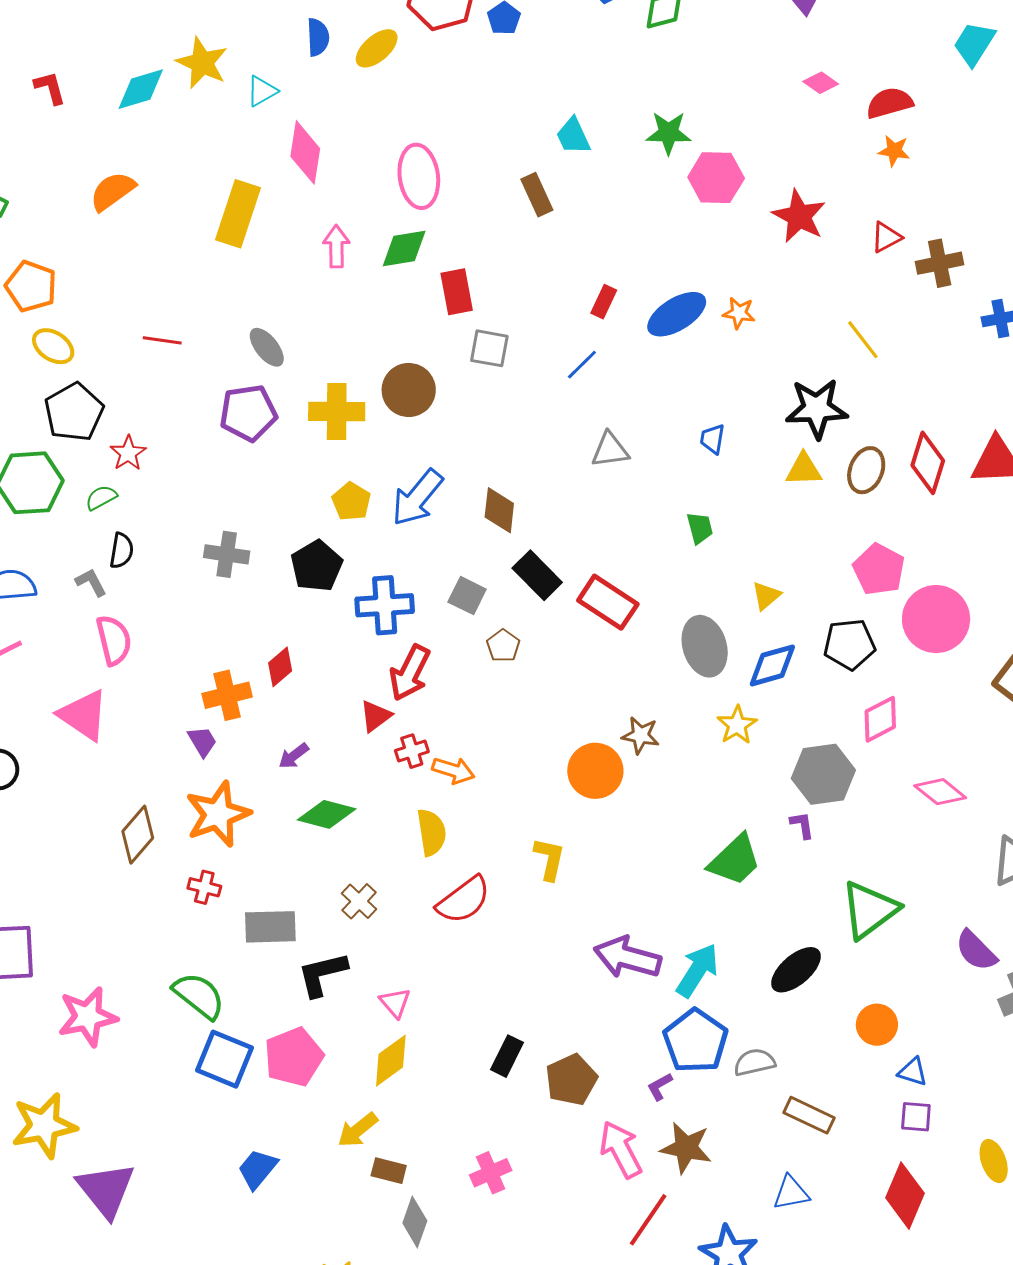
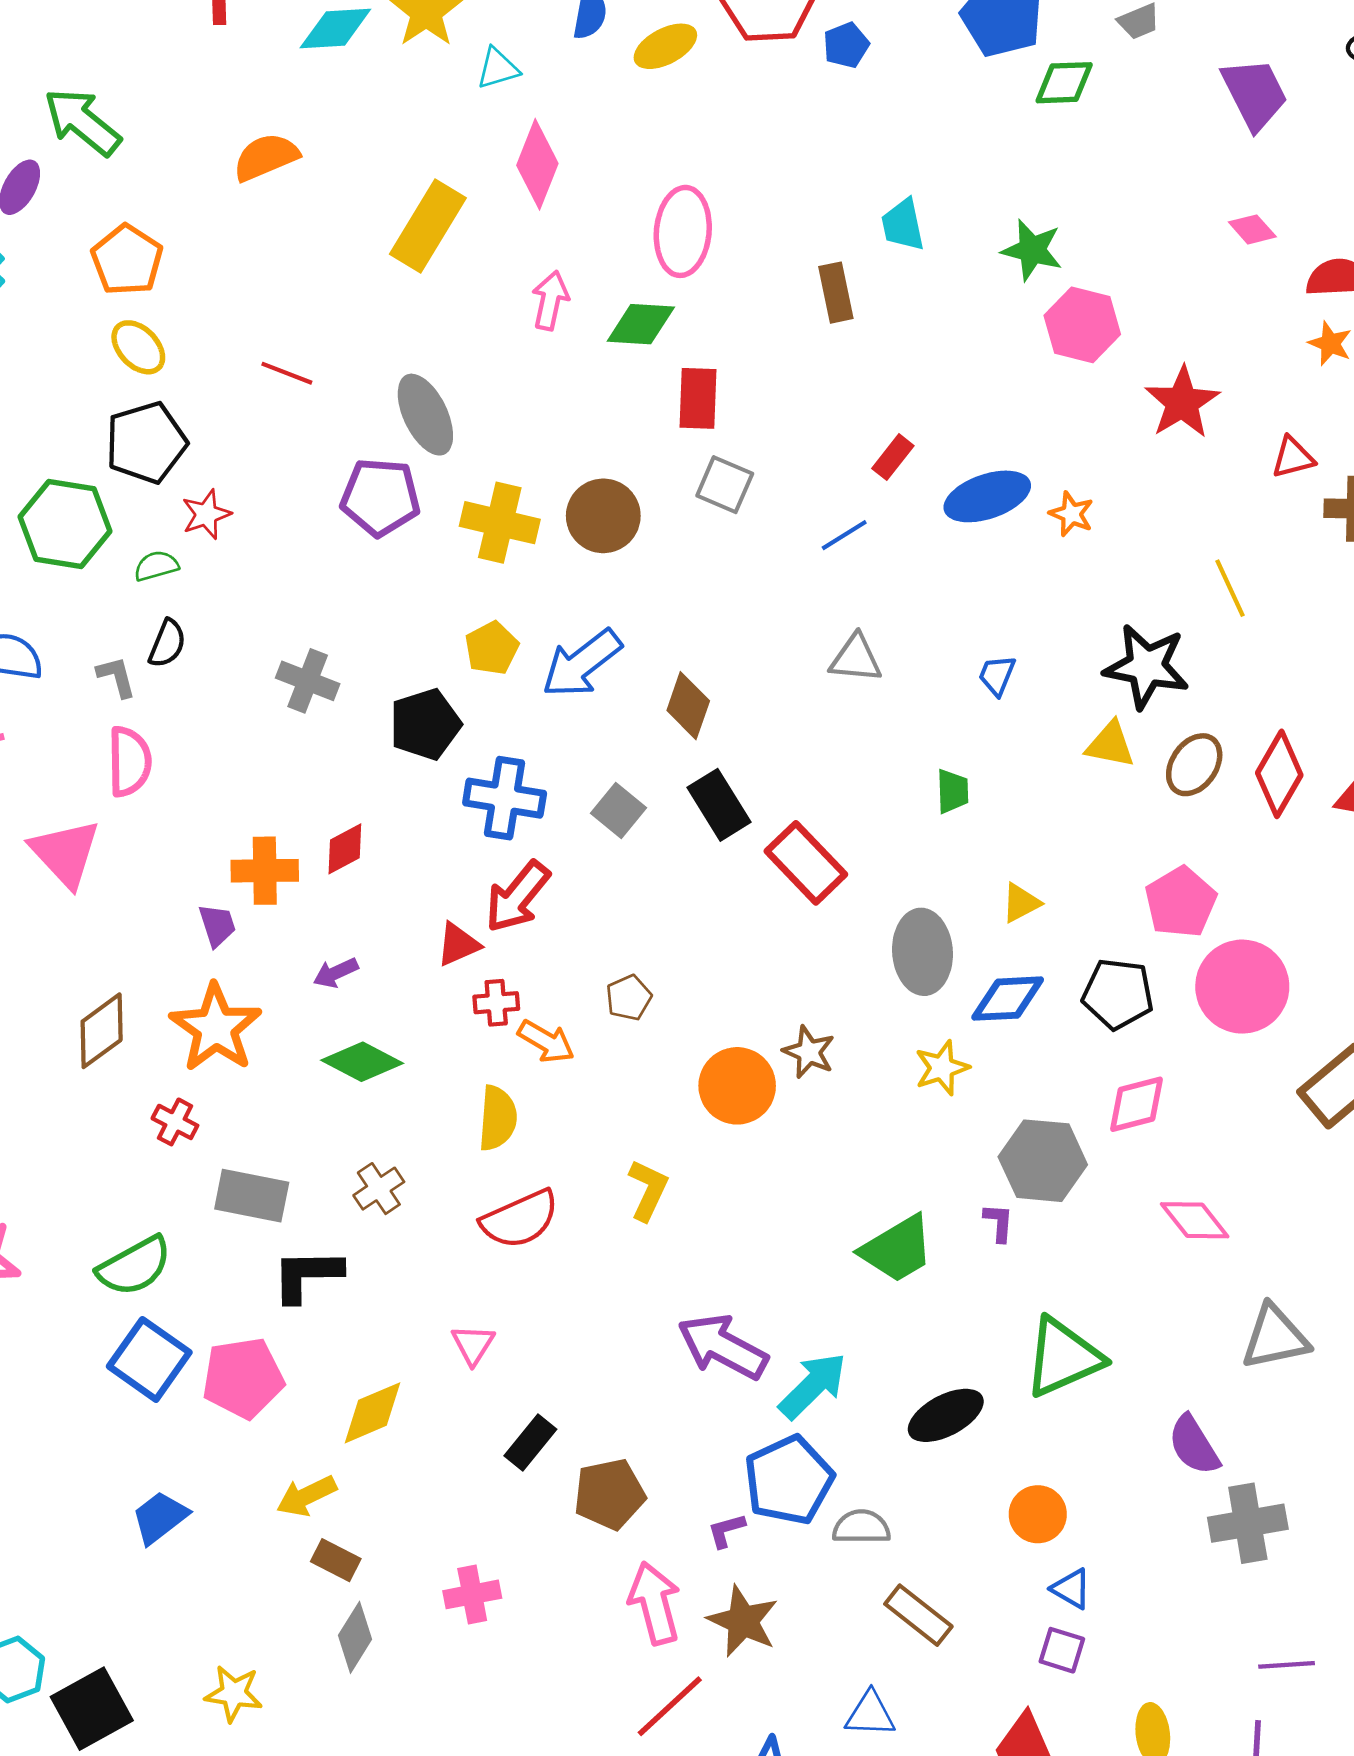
gray ellipse: (267, 347) -> (425, 415), size x1.4
brown pentagon: (503, 646) -> (629, 998), moved
orange star: (218, 814) -> (216, 1028), turned -30
green semicircle: (199, 996) -> (134, 1266), turned 100
pink triangle: (395, 1003) -> (473, 1345), moved

